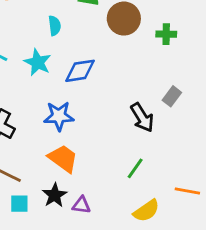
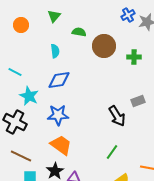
cyan star: (38, 62) -> (29, 96), moved
blue diamond: (80, 71) -> (59, 80), moved
gray rectangle: (172, 96) -> (138, 101), turned 32

